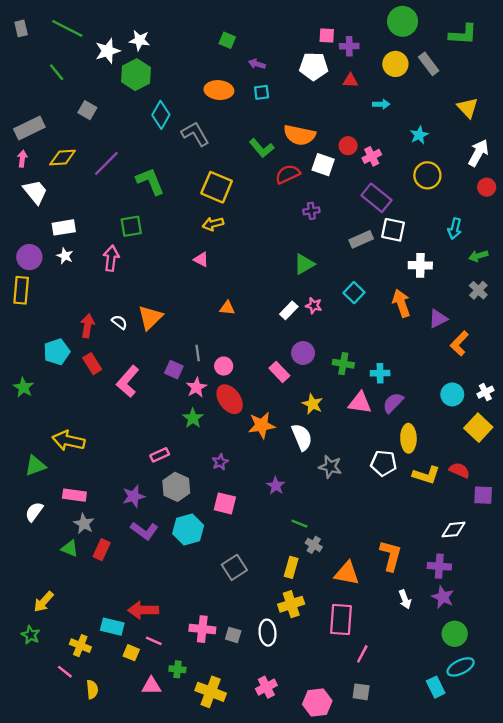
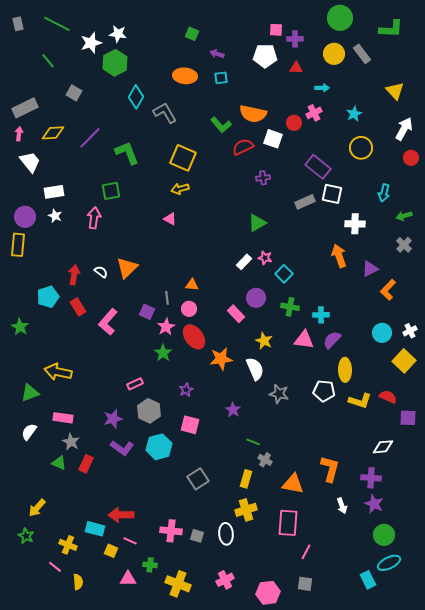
pink cross: (372, 156) -> (314, 113), moved
cyan square: (354, 293) -> (284, 274), moved
orange triangle: (227, 308) -> (192, 285), moved

